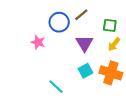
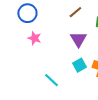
blue circle: (59, 22) -> (27, 13), moved

